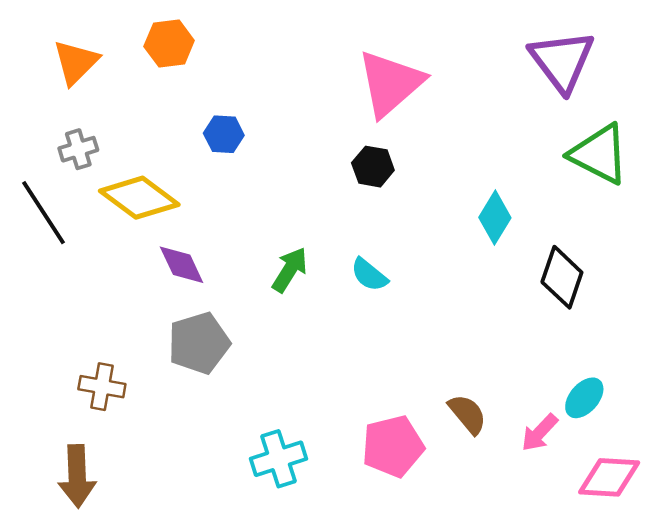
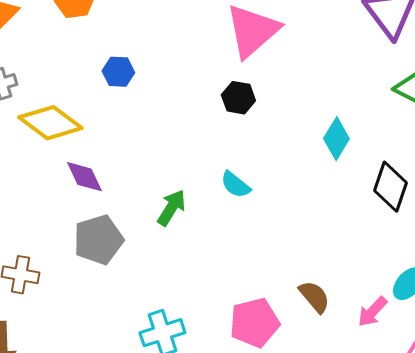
green arrow: (290, 270) -> (171, 208), moved

